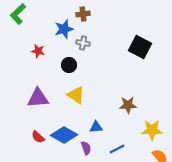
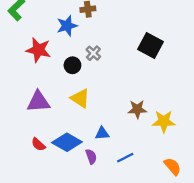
gray cross: (83, 43) -> (93, 53), moved, turned 32
red star: (38, 51) -> (38, 50), size x1.6
yellow star: (152, 130) -> (164, 121), moved

